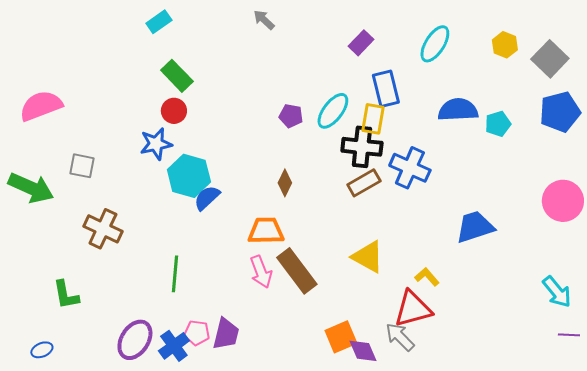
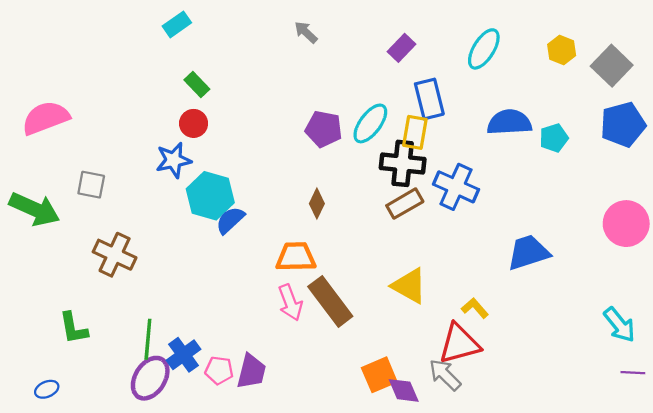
gray arrow: (264, 20) -> (306, 32), moved
green rectangle: (177, 76) -> (197, 85), size x0.7
purple pentagon: (291, 116) -> (324, 129), size x1.4
green line: (175, 274) -> (148, 339), moved
blue cross: (174, 346) -> (184, 355), moved

